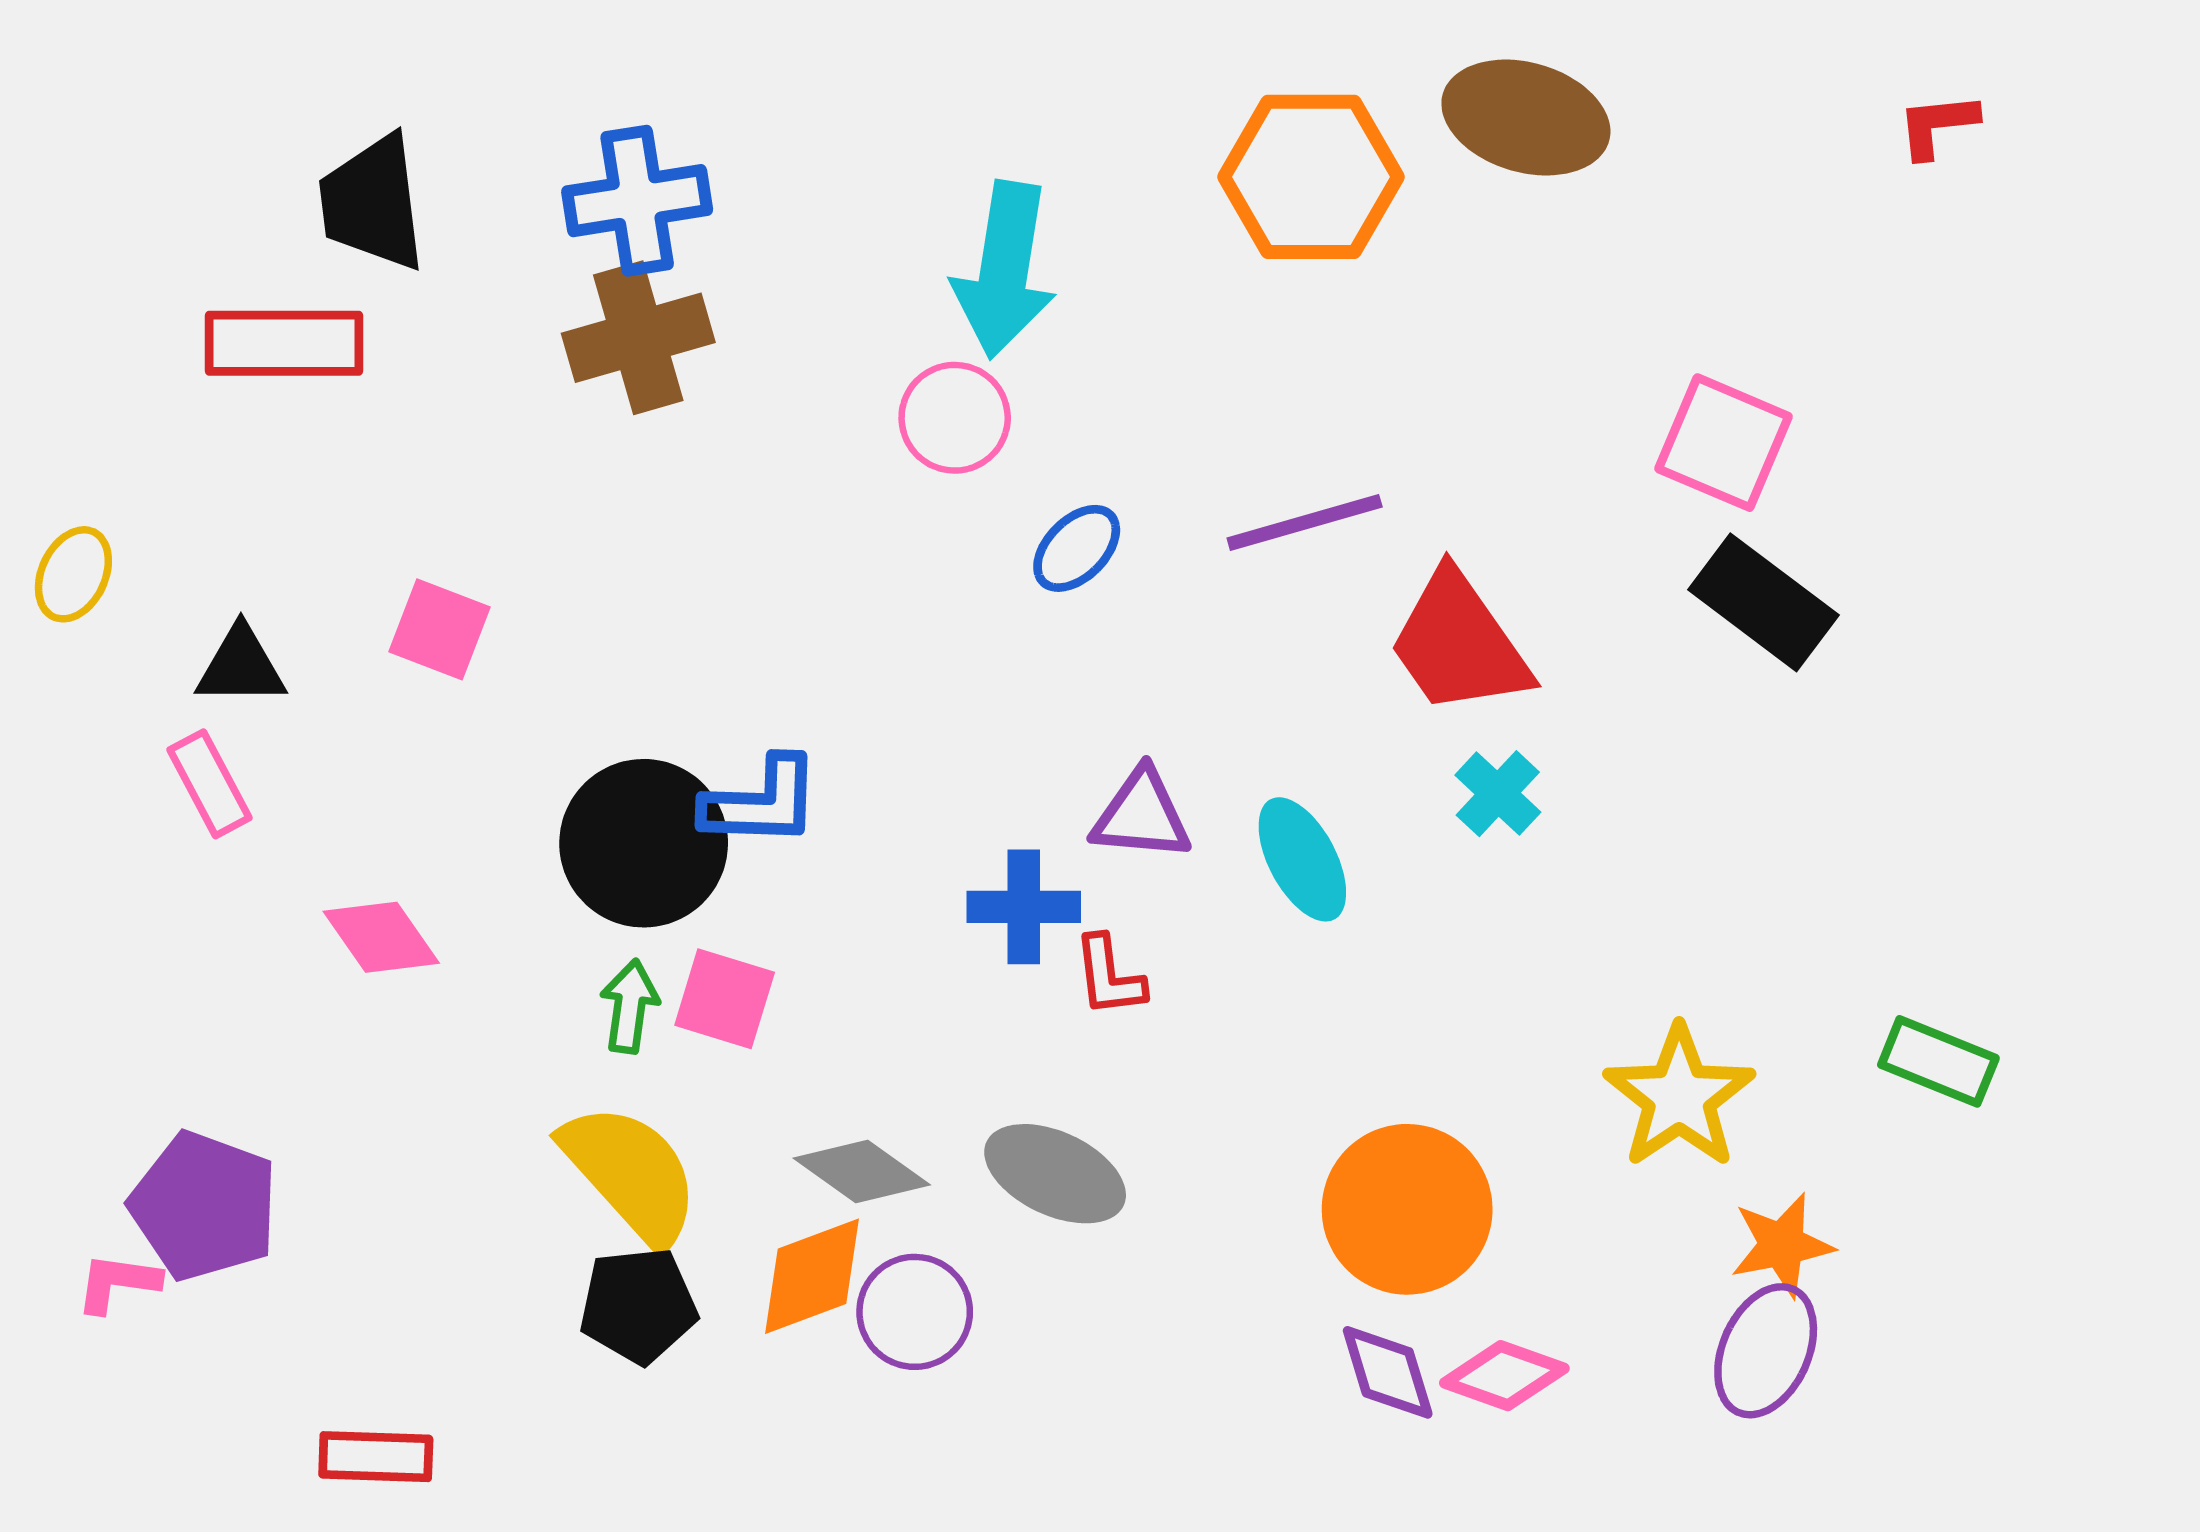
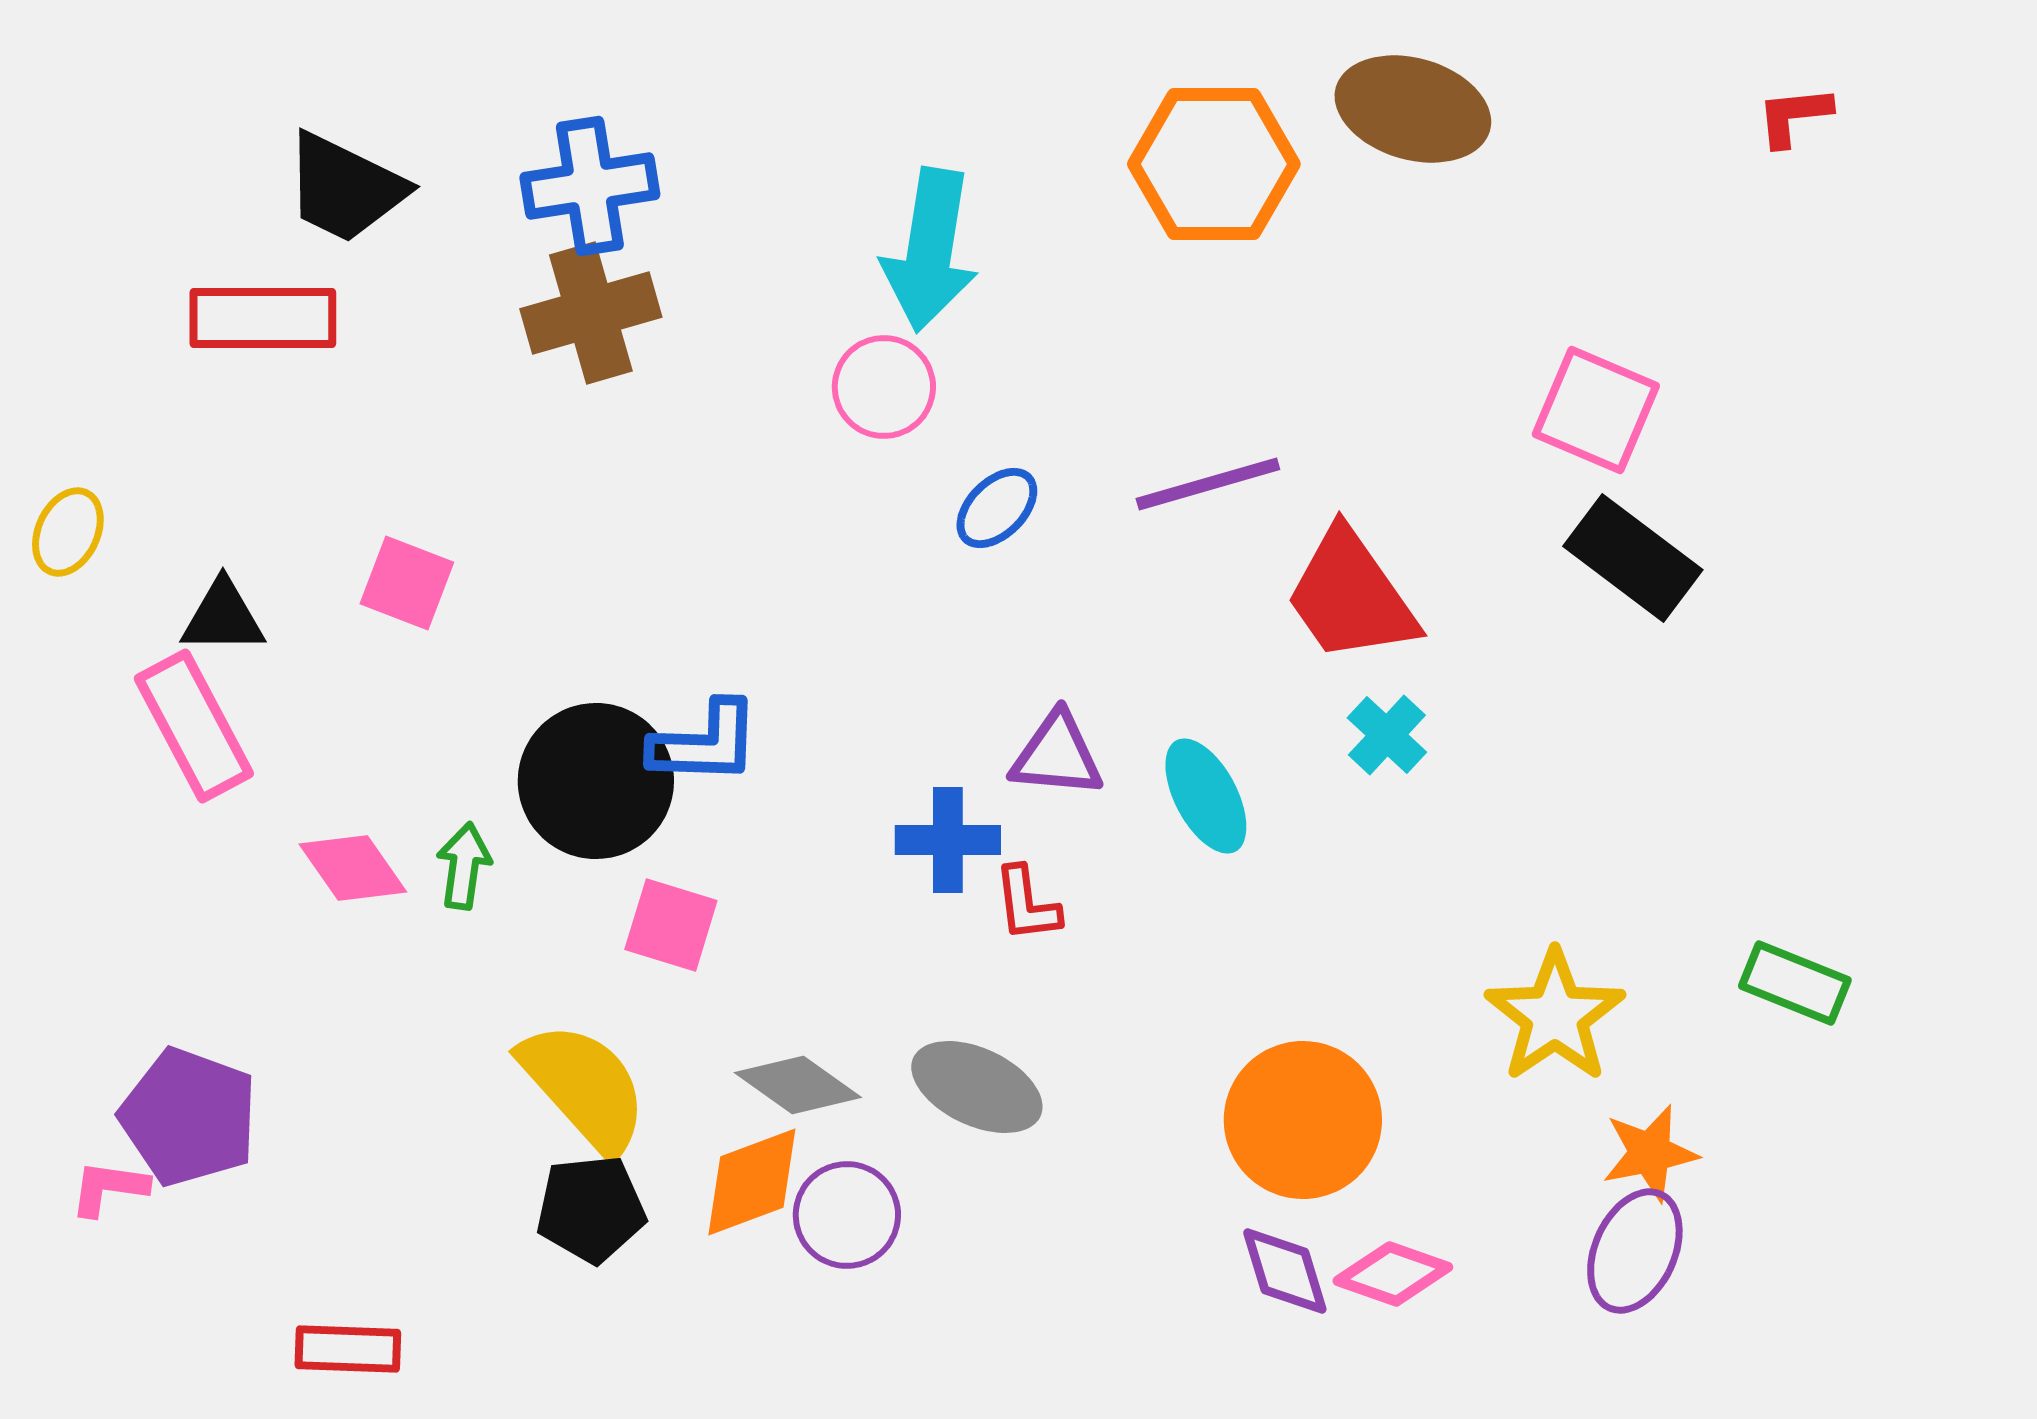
black trapezoid: (373, 203) -> (345, 188), turned -57
pink rectangle: (210, 784) -> (194, 726), size x1.5
green arrow: (630, 1006) -> (464, 866), moved

